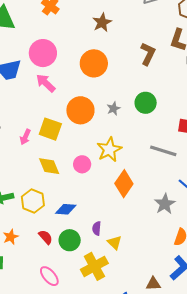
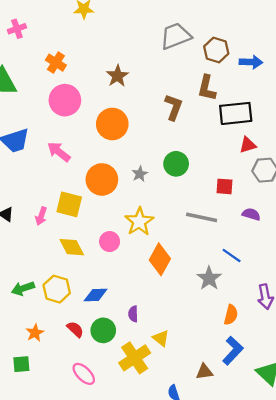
pink circle: (43, 53) -> (65, 100), moved
yellow triangle: (115, 243) -> (161, 338), moved

